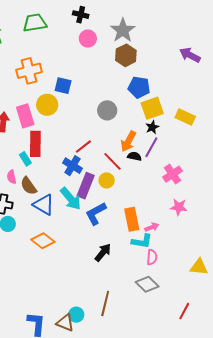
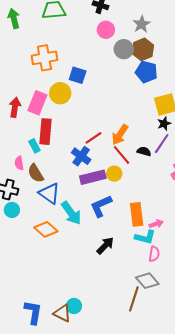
gray star: (123, 30) -> (142, 24), size x0.7
blue pentagon: (139, 87) -> (146, 72), moved
gray circle: (107, 110) -> (124, 49), moved
pink rectangle: (25, 116) -> (37, 103), turned 35
orange arrow: (128, 141) -> (120, 135), moved
purple rectangle: (86, 186) -> (93, 177), turned 50
cyan arrow: (71, 199) -> (71, 213), moved
brown line: (105, 303) -> (134, 299), moved

